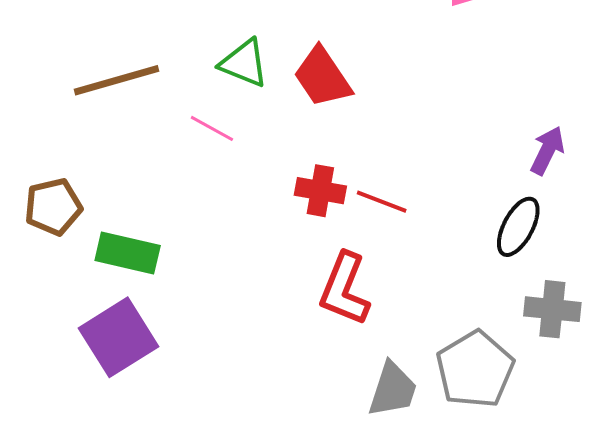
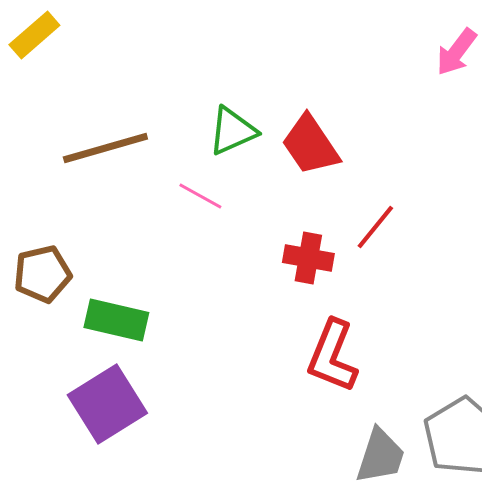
green triangle: (244, 63) -> (232, 131), turned -46
red line: (382, 202) -> (375, 227), moved, turned -72

